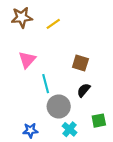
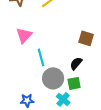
brown square: (80, 63) -> (86, 38), moved
green square: (99, 121) -> (74, 83), moved

